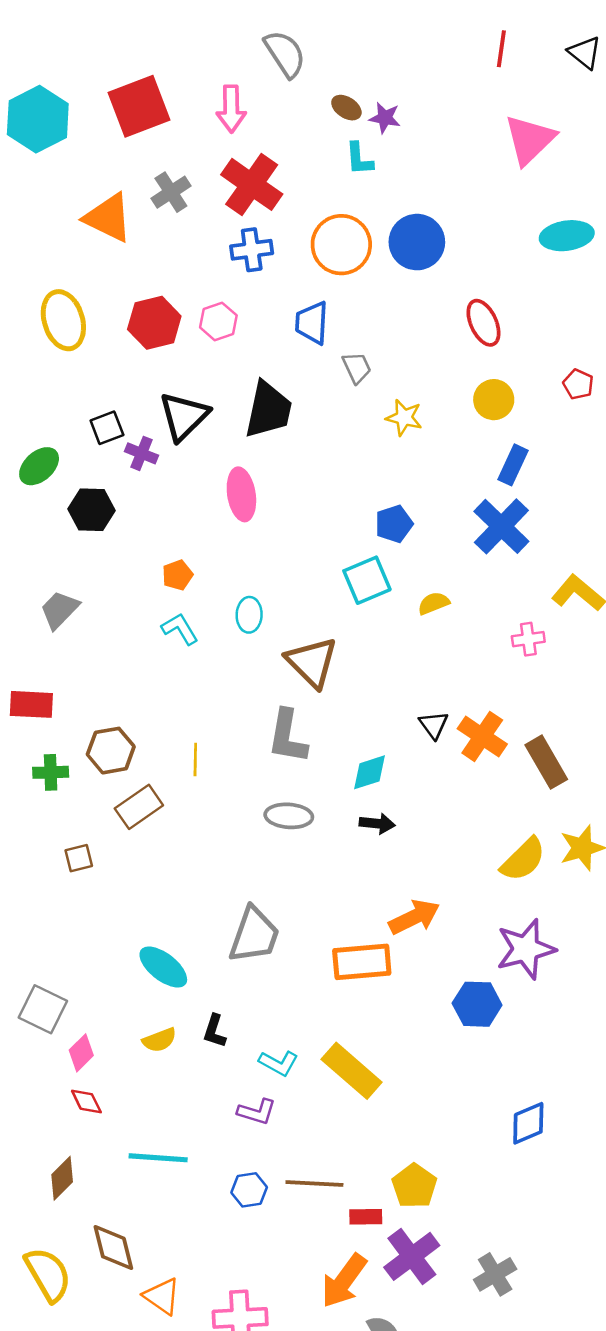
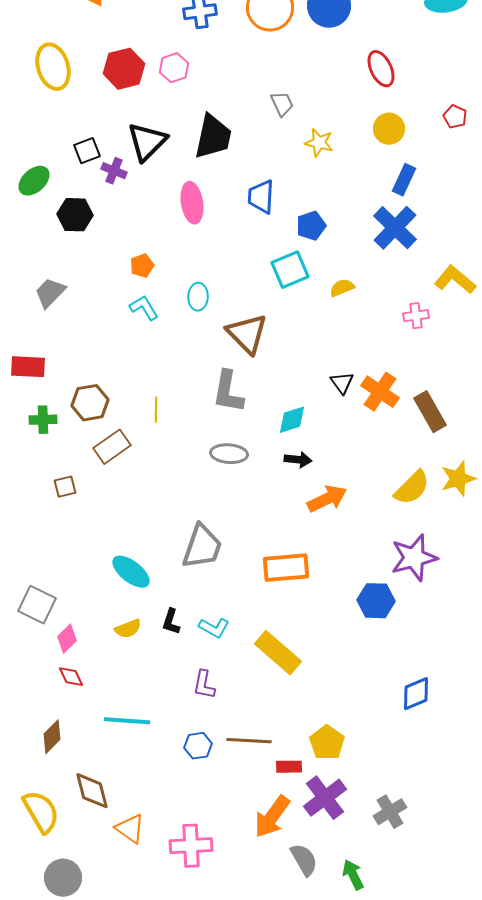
blue trapezoid: (312, 323) -> (261, 197), moved
orange arrow: (414, 917) -> (327, 499), moved
cyan L-shape: (279, 1063) -> (214, 628), moved
purple L-shape: (257, 1112) -> (204, 685), turned 84

